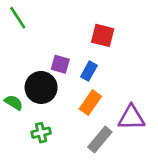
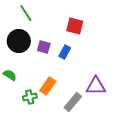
green line: (18, 18) -> (26, 13), moved
black circle: (41, 87) -> (19, 41), moved
orange rectangle: (90, 103) -> (48, 86), moved

